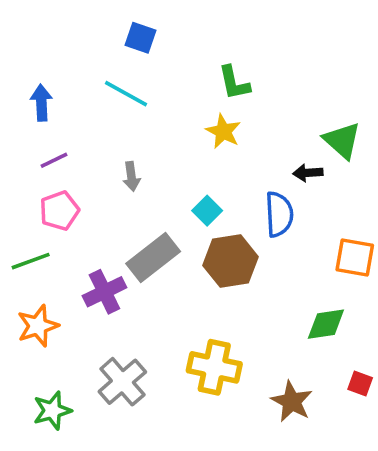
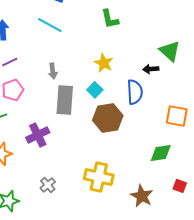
yellow star: (223, 131) -> (104, 63), moved
gray rectangle: (153, 257) -> (65, 100), moved, turned -48
gray cross: (122, 382) -> (48, 185), size x0.6

